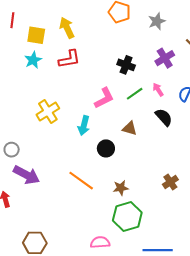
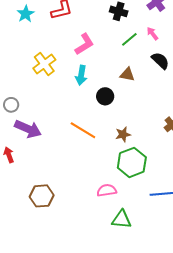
pink L-shape: (104, 98) -> (84, 44), moved

